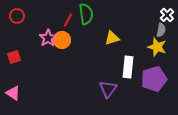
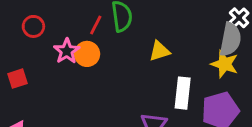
red circle: (17, 16) -> (33, 26), moved
gray semicircle: (161, 30) -> (230, 39), size x1.6

